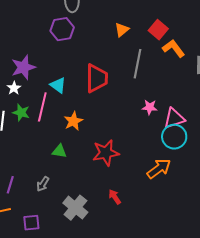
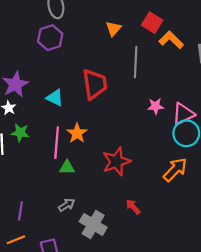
pink line: (42, 107) -> (57, 143), moved
gray arrow: (43, 184) -> (67, 205), moved, turned -147

